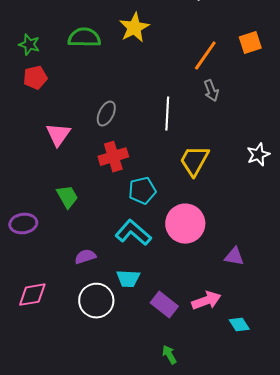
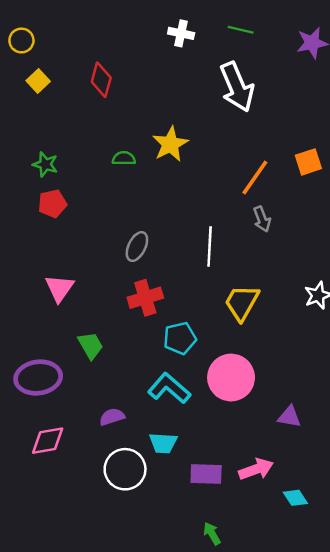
green semicircle: (84, 38) -> (124, 158), moved, size x0.6
pink triangle: (58, 135) -> (60, 288), moved
purple ellipse: (23, 224) -> (38, 378), size x1.4
pink diamond: (32, 295) -> (48, 441), moved
purple rectangle: (164, 305) -> (206, 474), turned -36

